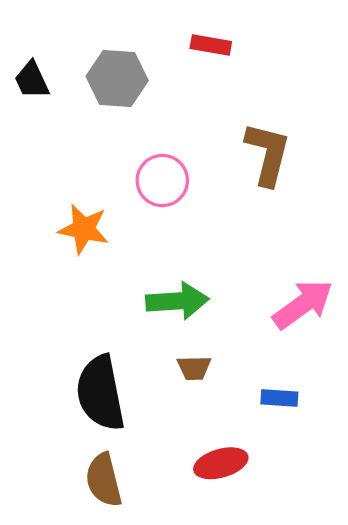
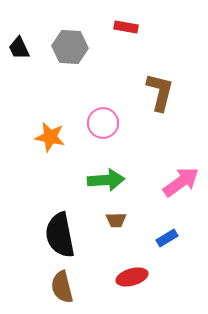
pink circle: (162, 181) -> (103, 123), moved
blue rectangle: (279, 398) -> (167, 238), turned -35

